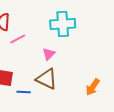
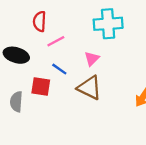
blue line: (24, 92) -> (59, 69), moved, turned 32

